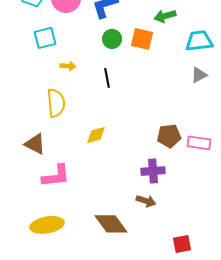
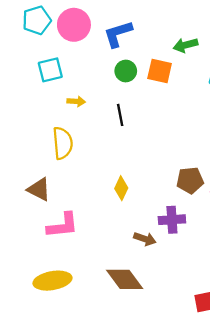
yellow diamond: (96, 135) -> (121, 188), moved, turned -50
brown arrow: (146, 201) -> (145, 239), moved

